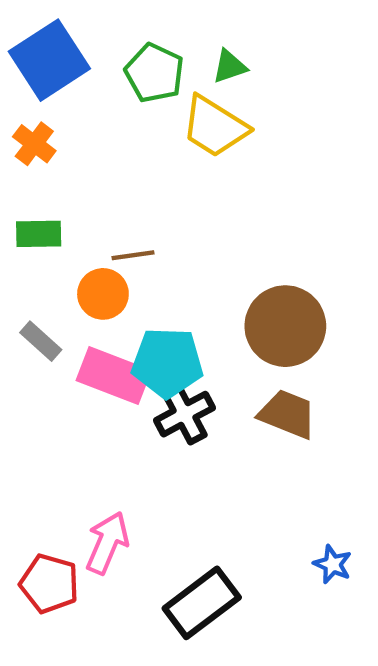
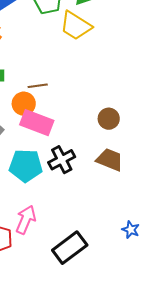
brown circle: (285, 326) -> (109, 119), size x0.6
cyan pentagon: (167, 363) -> (26, 166), moved
pink rectangle: (114, 375) -> (37, 123), moved

